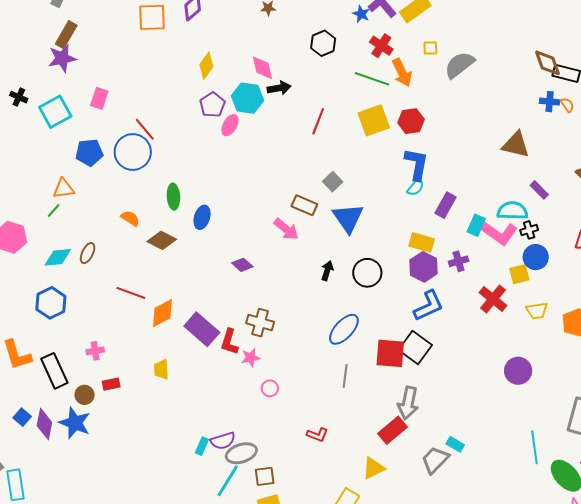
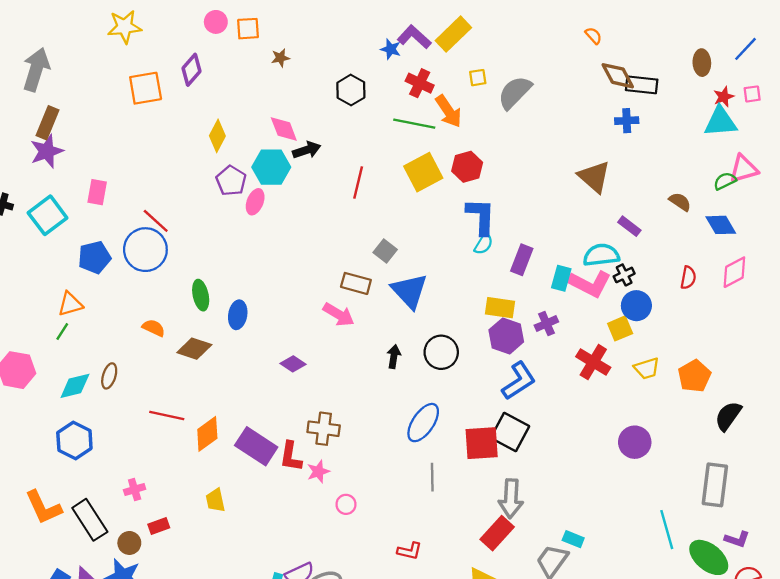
orange semicircle: (567, 105) -> (593, 36), moved
brown triangle: (516, 145) -> (594, 177), turned 36

